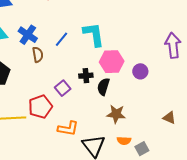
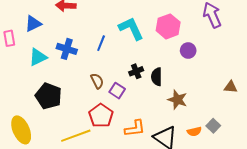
brown semicircle: (38, 55) -> (97, 81), moved
pink hexagon: (112, 62) -> (168, 26), moved
brown star: (116, 114) -> (177, 100), turned 30
orange semicircle: (124, 141) -> (194, 131), moved

